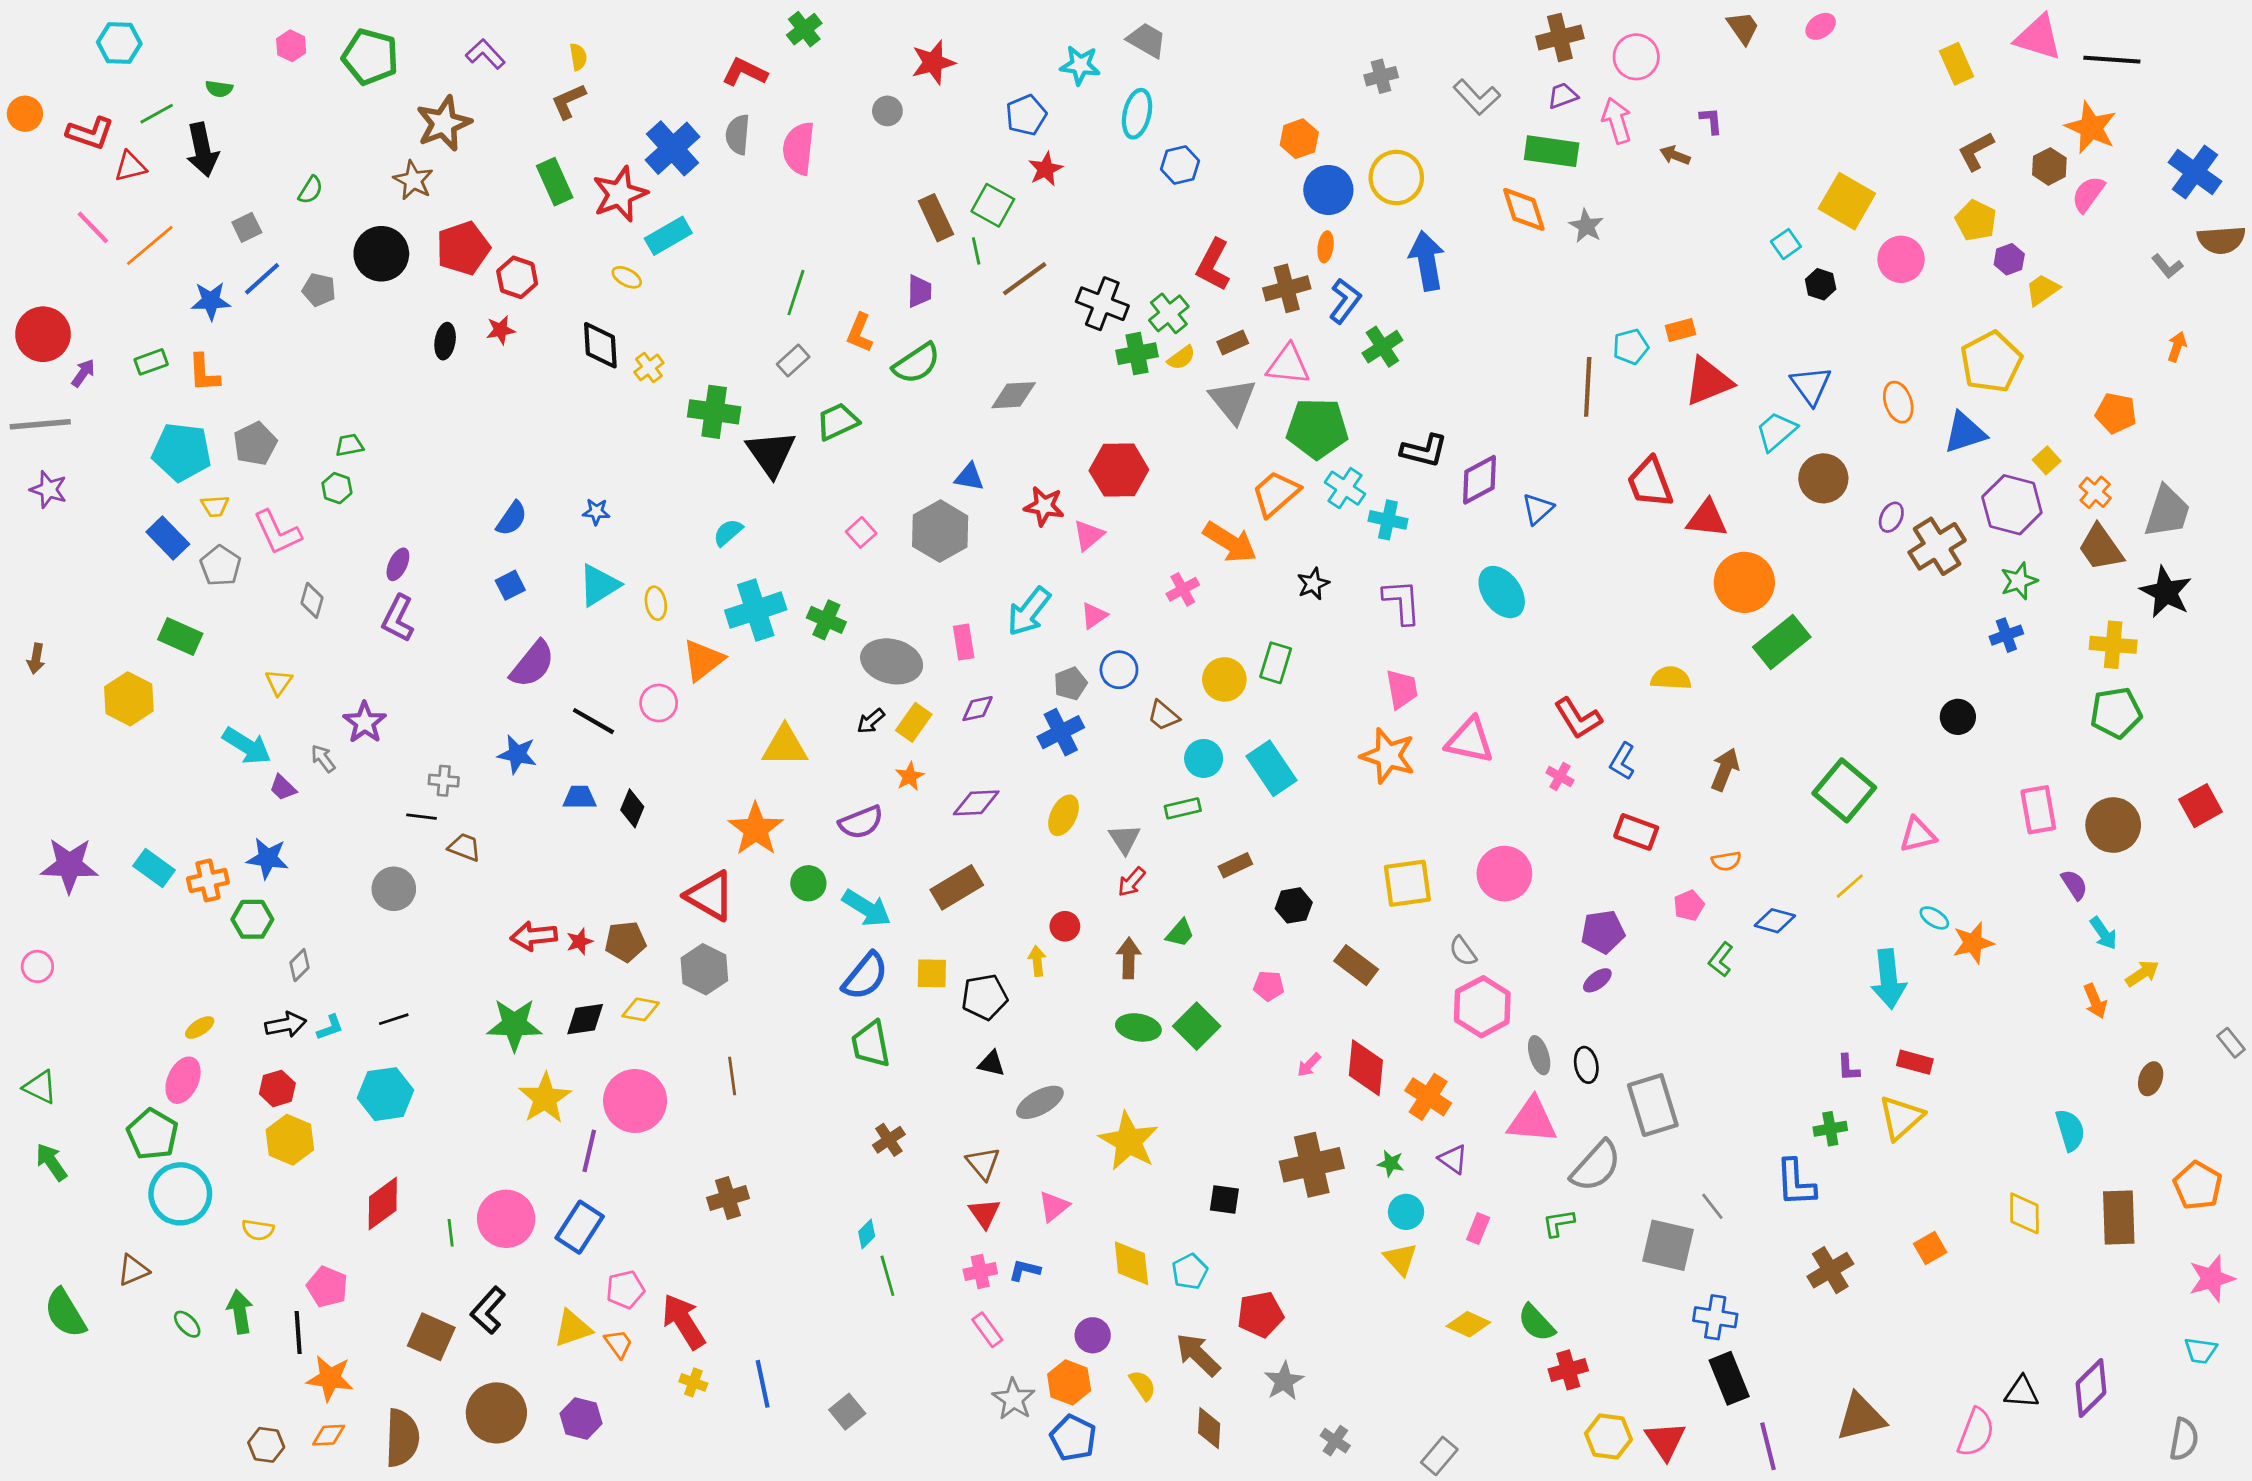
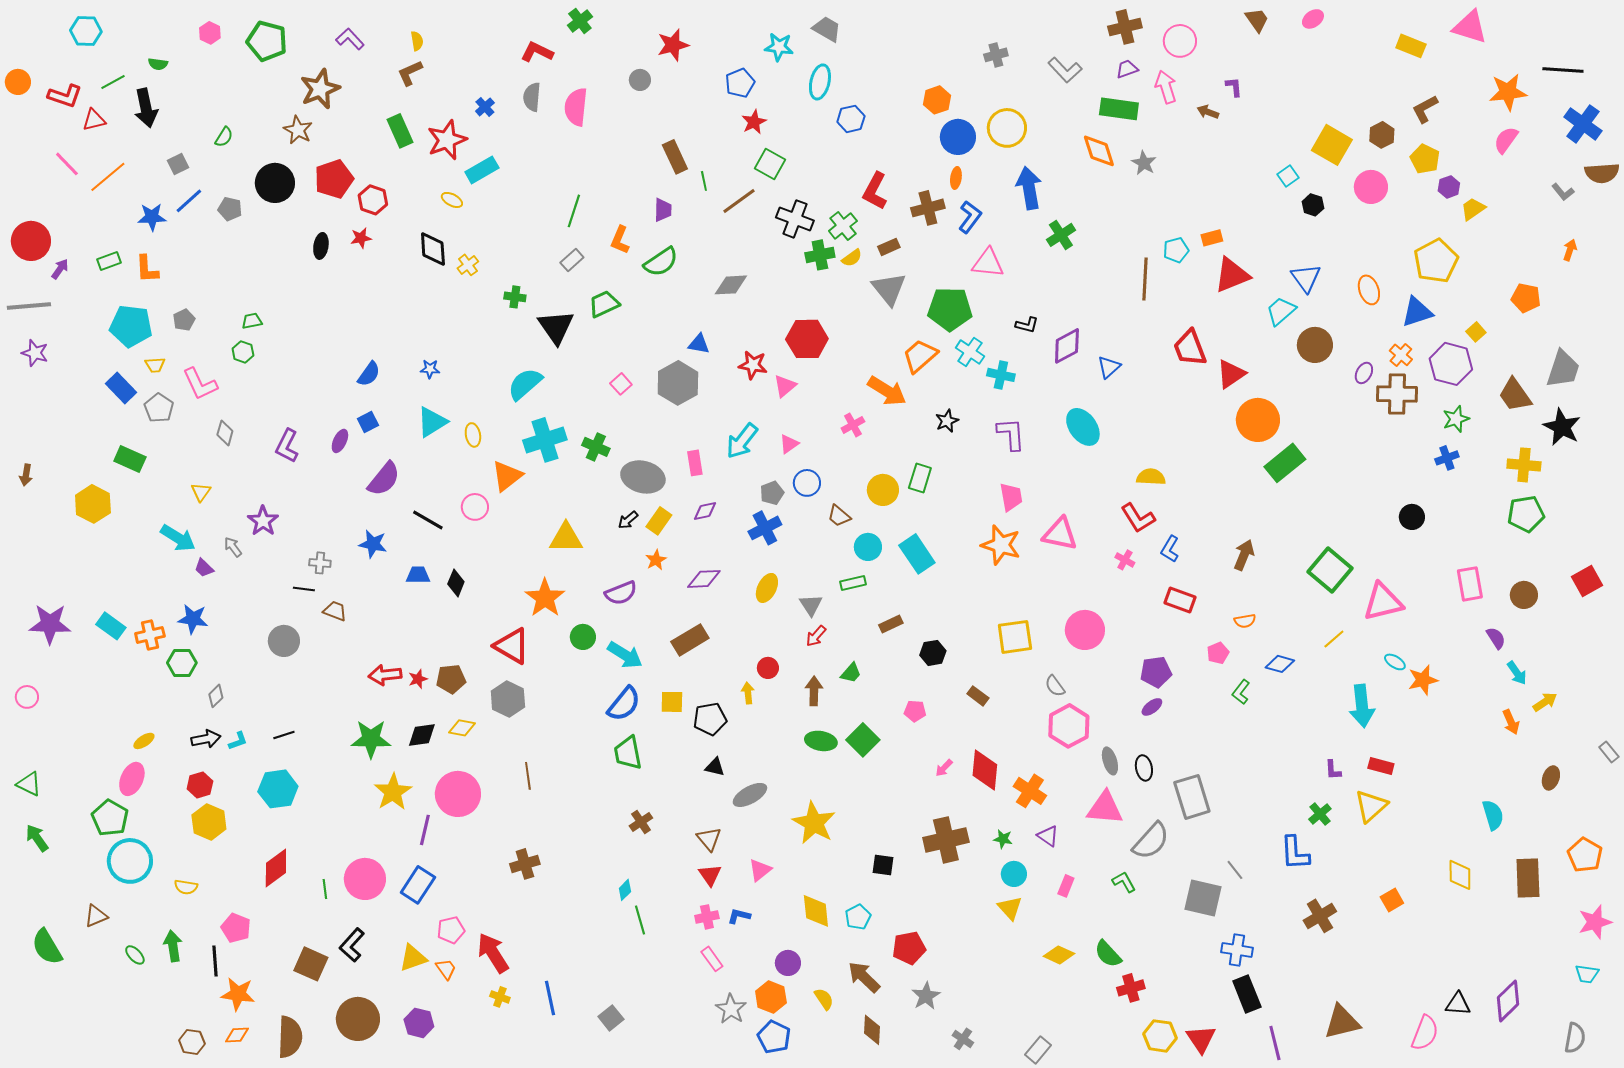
black line: (2112, 60) -> (1563, 70), moved
yellow rectangle: (1956, 64) -> (1411, 46), turned -44
orange star: (2091, 128) -> (1508, 92), turned -30
blue cross: (672, 148) -> (485, 107), size x0.5
brown hexagon: (2049, 166) -> (1382, 135), moved
green square: (993, 205) -> (770, 164), moved
green cross: (1382, 347) -> (1061, 235), moved
pink triangle: (1288, 365) -> (988, 263), moved
green cross: (714, 412) -> (515, 297), size x0.6
gray pentagon: (255, 444) -> (184, 320), size x0.7
black L-shape: (1424, 451) -> (1027, 325), size x0.7
orange cross: (2095, 492) -> (1401, 355), moved
red triangle: (1707, 519) -> (1231, 374), turned -40
cyan semicircle: (728, 532) -> (525, 384), size x1.6
brown cross: (1937, 546) -> (1397, 394), turned 33
purple ellipse: (398, 564) -> (340, 441), moved
yellow semicircle: (1671, 678) -> (1151, 477), moved
brown circle: (2113, 825) -> (1524, 595), size x0.7
pink triangle: (1918, 835) -> (1383, 602), size x1.5
brown rectangle: (1356, 965) -> (978, 696), size x0.7
green cross: (1830, 1129) -> (1320, 814), turned -30
green L-shape: (1559, 1223) -> (1124, 882), turned 70

